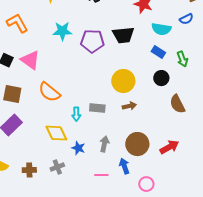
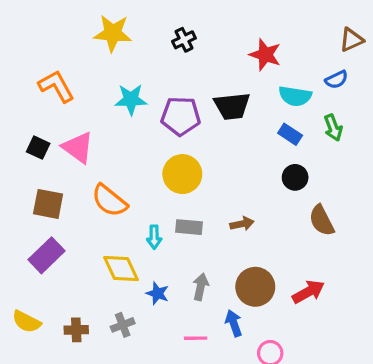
green arrow: (182, 59) -> (333, 128), moved
yellow circle: (123, 81) -> (182, 174), moved

